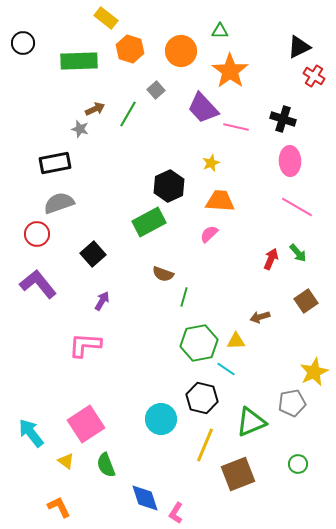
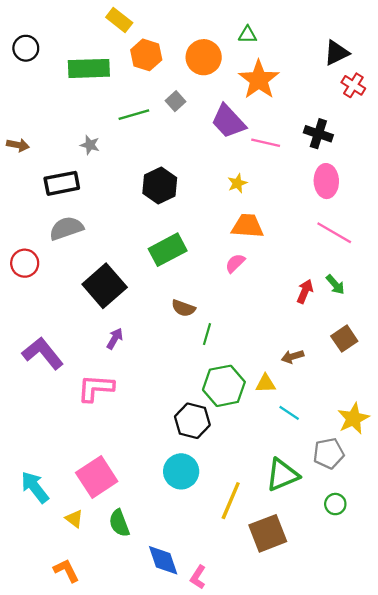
brown arrow: (95, 109) -> (18, 145), moved, turned 36
green line: (128, 114) -> (134, 115), moved, turned 44
black hexagon: (169, 186) -> (160, 186), moved
red circle: (37, 234) -> (25, 263), moved
black square: (93, 254) -> (105, 286), size x1.5
purple L-shape: (38, 284) -> (43, 353), moved
cyan line: (226, 369) -> (289, 413), moved
black hexagon: (202, 398) -> (192, 421), moved
green circle: (298, 464) -> (335, 504), moved

